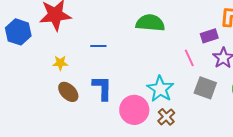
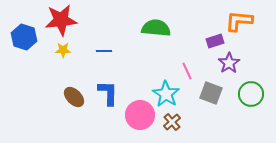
pink line: (189, 58) -> (187, 71), moved
yellow star: (60, 63) -> (63, 50), moved

